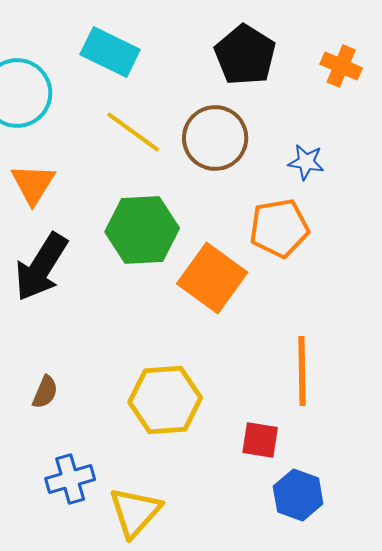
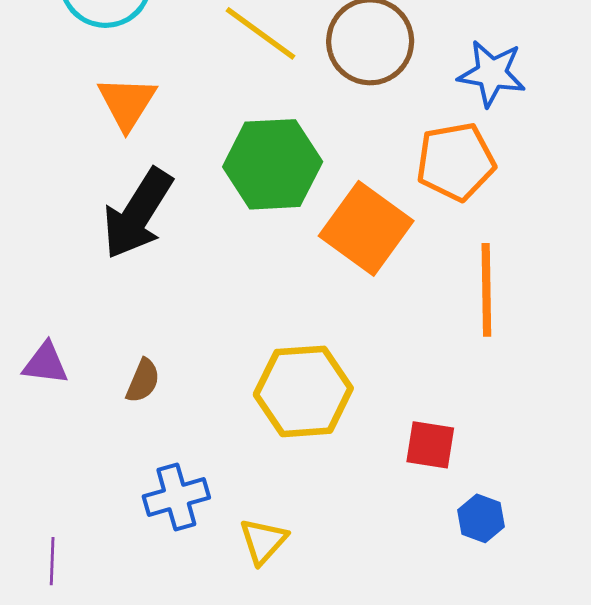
blue star: (306, 162) -> (492, 73), size x1.4
orange line: (302, 371) -> (486, 290), moved
blue hexagon: (298, 495) -> (481, 518), size x0.7
yellow triangle: (135, 512) -> (263, 541), size x0.7

